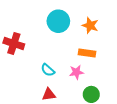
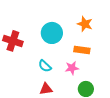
cyan circle: (58, 21) -> (52, 33), moved

